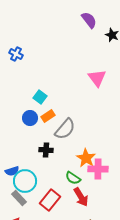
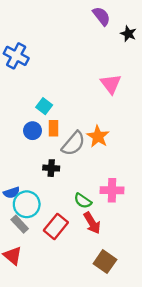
blue cross: (16, 54) -> (16, 56), size x1.5
orange rectangle: (48, 116) -> (54, 128), turned -56
orange star: (86, 158) -> (98, 137), moved

